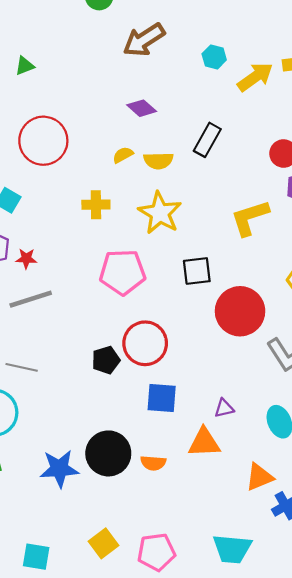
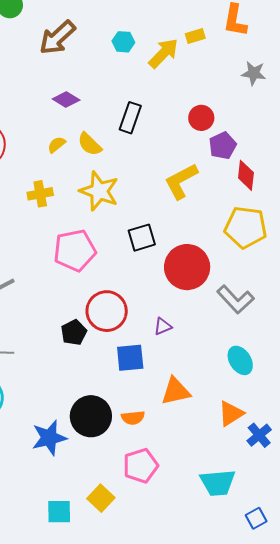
yellow semicircle: (158, 161) -> (90, 144), turned 56
purple triangle: (224, 408) -> (163, 326), moved
pink pentagon: (156, 552) -> (141, 466), moved
cyan square: (36, 557) -> (59, 512), moved

